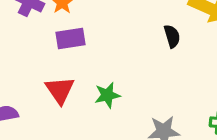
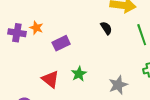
purple rectangle: (70, 38) -> (61, 43), moved

